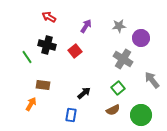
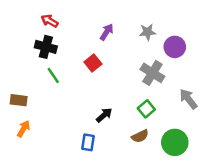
red arrow: (49, 17) -> (50, 21), moved
black cross: (47, 45) -> (46, 47), moved
green line: (27, 57) -> (53, 75), moved
brown rectangle: (43, 85) -> (19, 100), moved
orange arrow: (31, 104) -> (24, 129), moved

